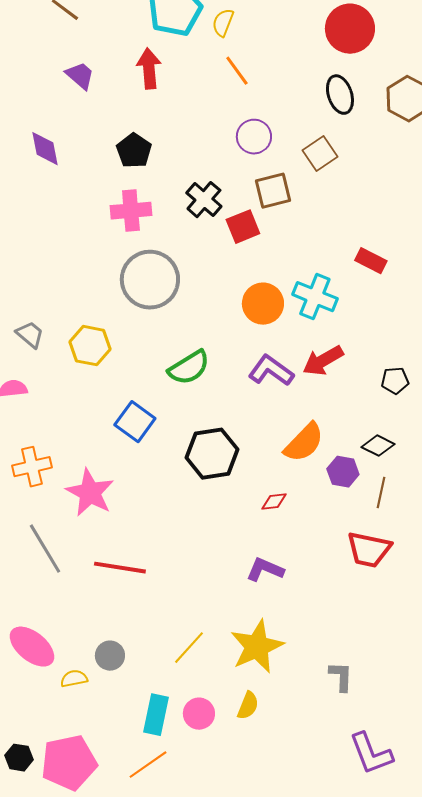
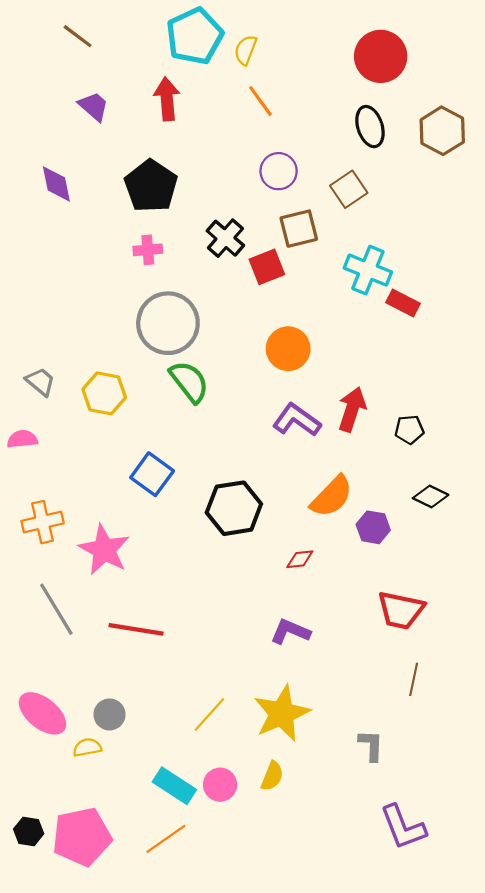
black pentagon: (134, 151) -> (151, 186), size x1.4
pink cross: (131, 211) -> (148, 250), size x0.7
cyan cross: (315, 297) -> (368, 270), moved
red arrow: (323, 361) -> (352, 409), turned 138
green semicircle: (189, 368) -> (189, 382), moved, turned -96
black pentagon: (395, 381) -> (409, 430), moved
black diamond: (378, 446) -> (431, 497), moved
brown line: (381, 493) -> (414, 679), moved
gray circle: (110, 656) -> (110, 714), moved
cyan rectangle: (156, 715) -> (174, 786), turned -69

